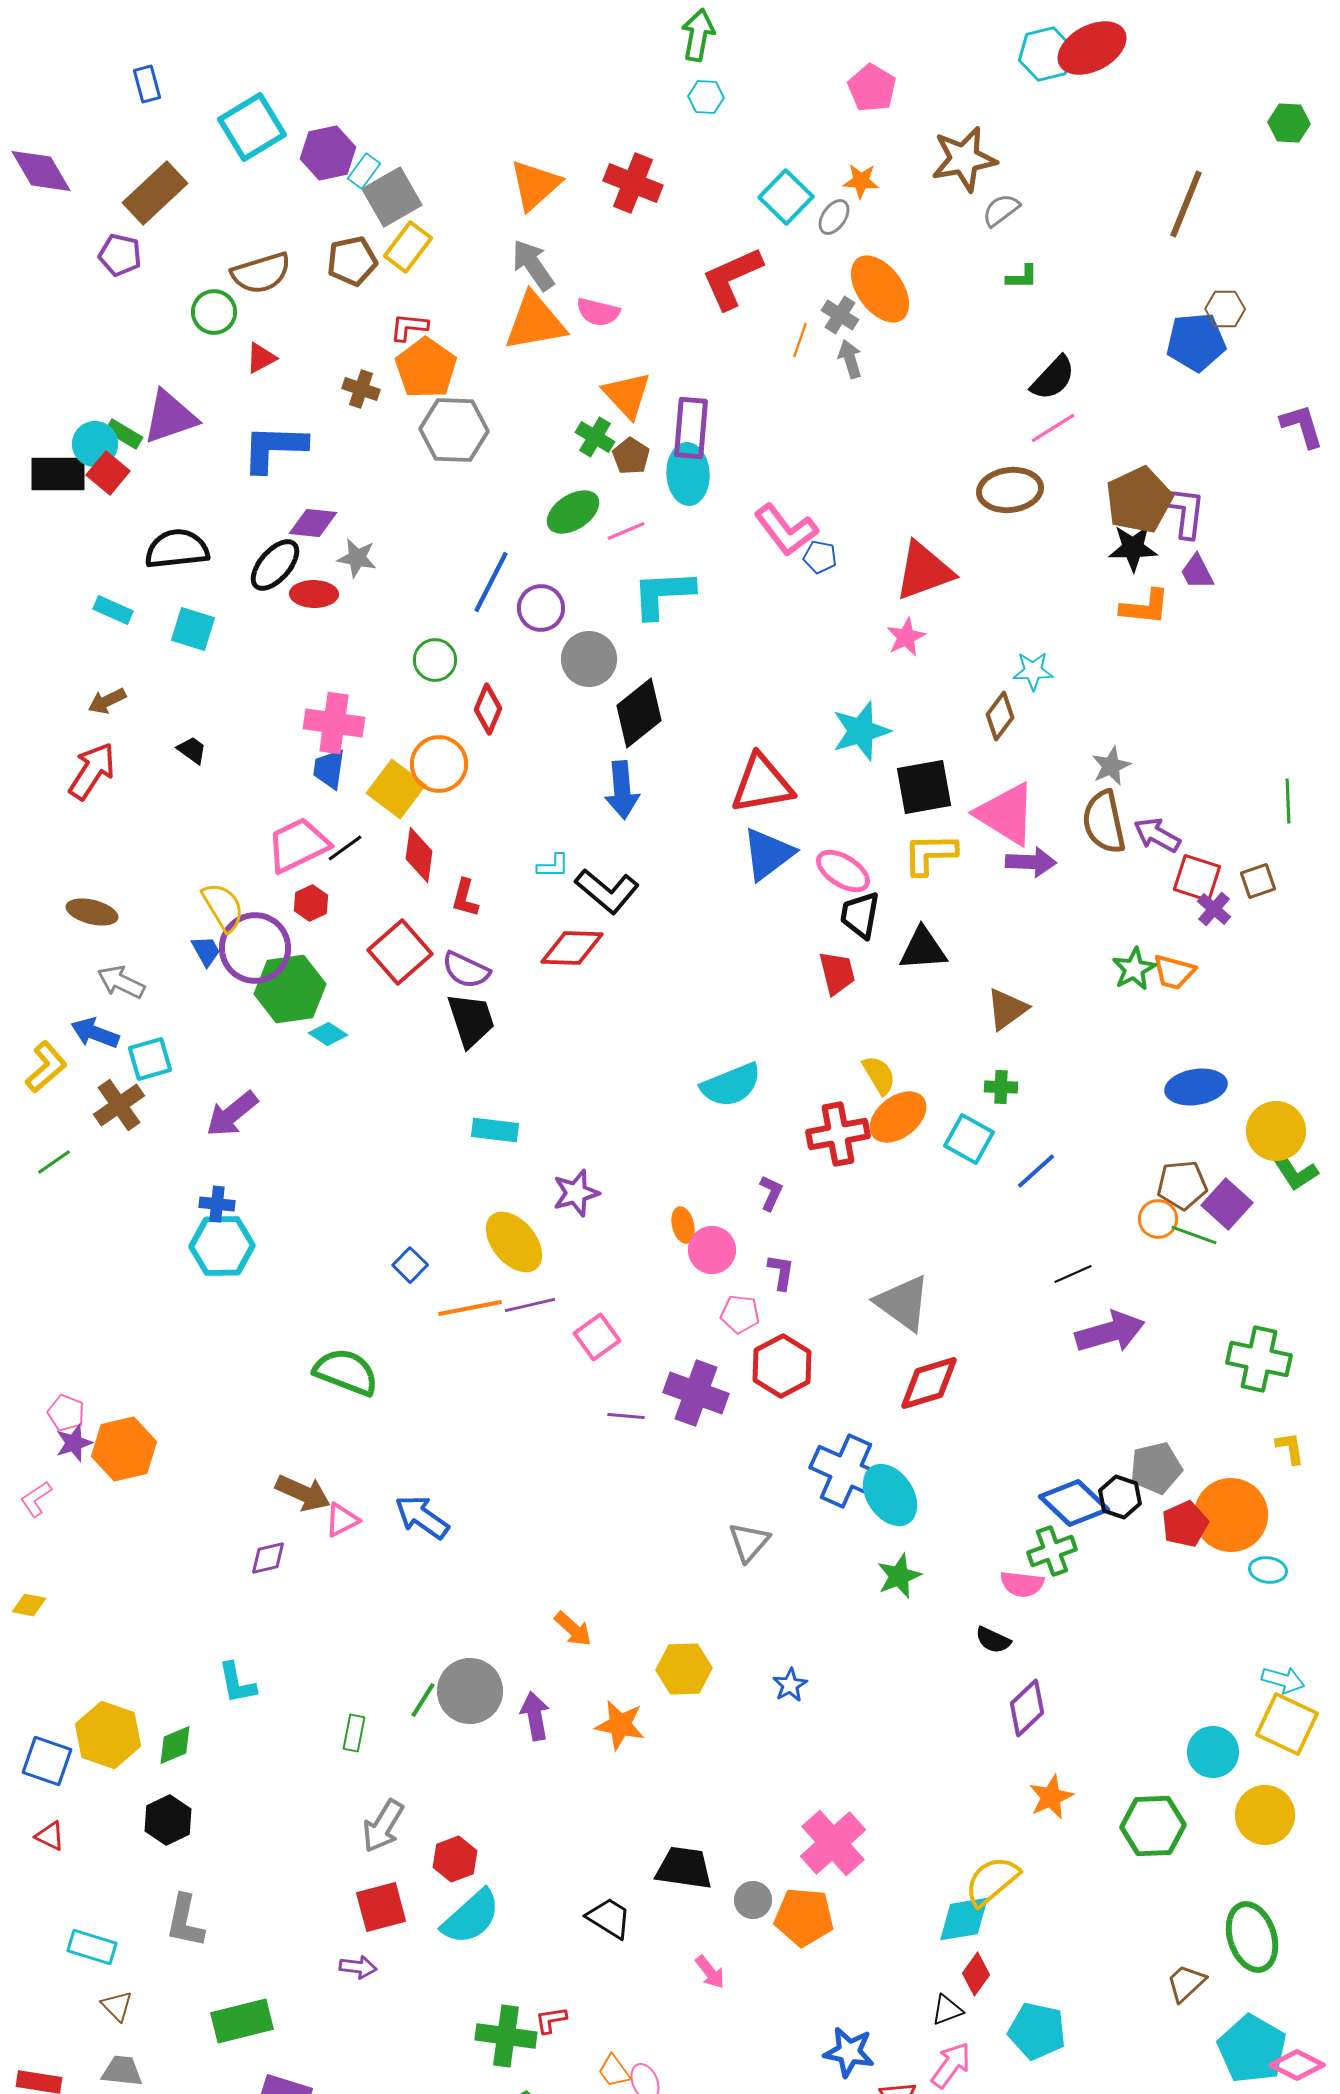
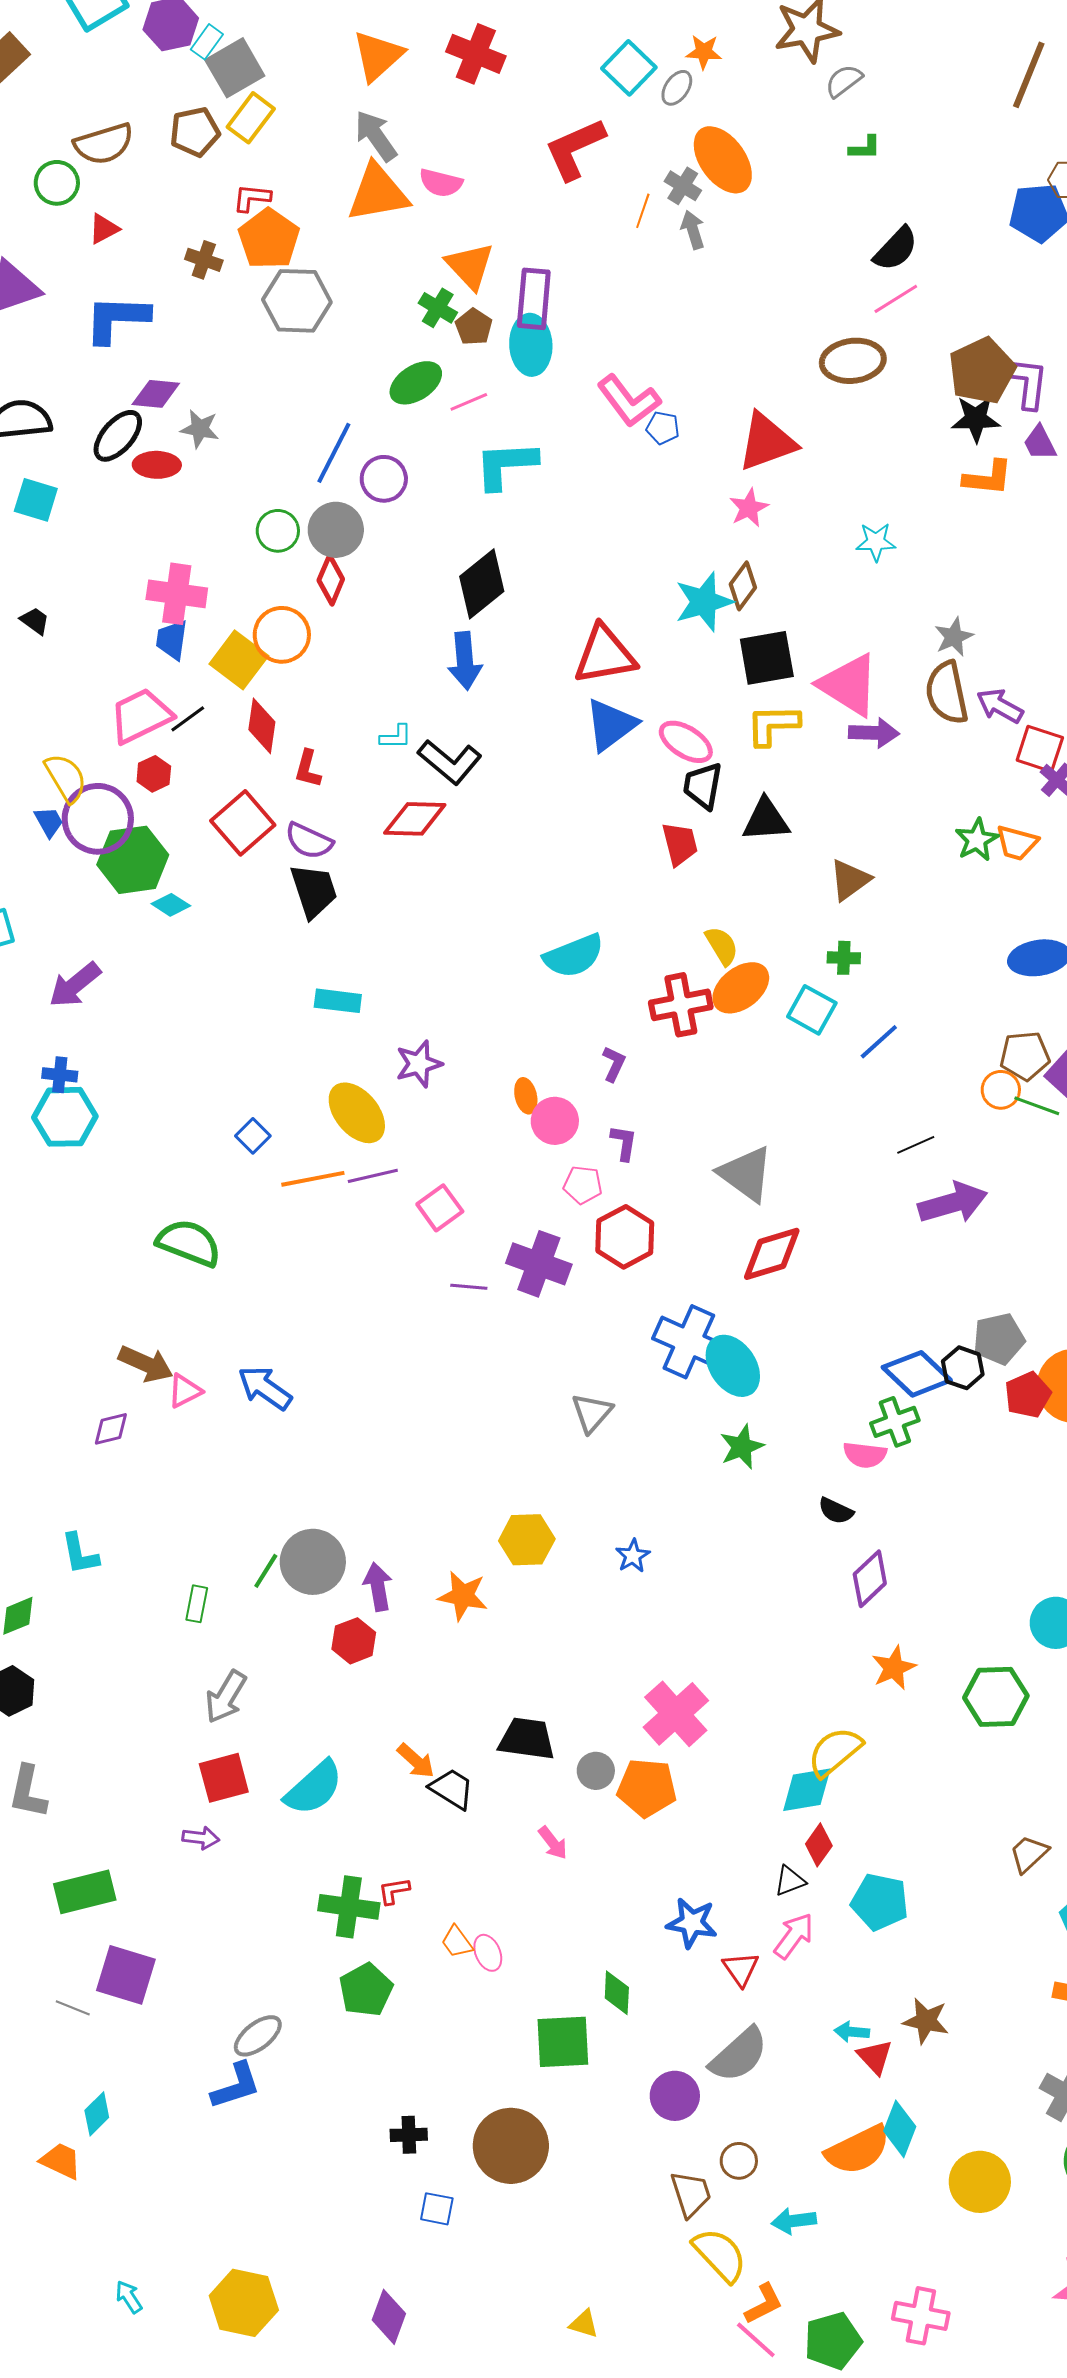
gray circle: (589, 659) -> (336, 530), moved
brown diamond: (1000, 716) -> (743, 586), moved
orange arrow: (573, 1629) -> (416, 1761), moved
red hexagon: (455, 1859) -> (354, 1641), moved

